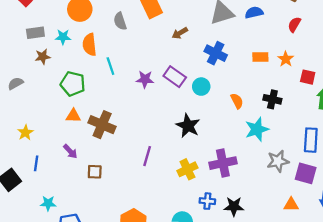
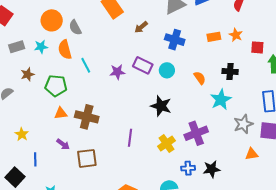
gray semicircle: (120, 21) -> (75, 27), moved
brown star: (43, 57) -> (28, 74), moved
brown square: (95, 172) -> (87, 158), size x1.5
orange triangle: (291, 205) -> (252, 154), moved

